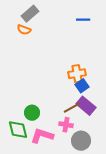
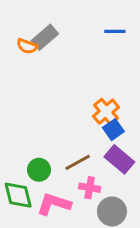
gray rectangle: (30, 14) -> (45, 37), moved
orange cross: (77, 74) -> (106, 112), turned -30
brown line: (72, 108) -> (78, 162), moved

